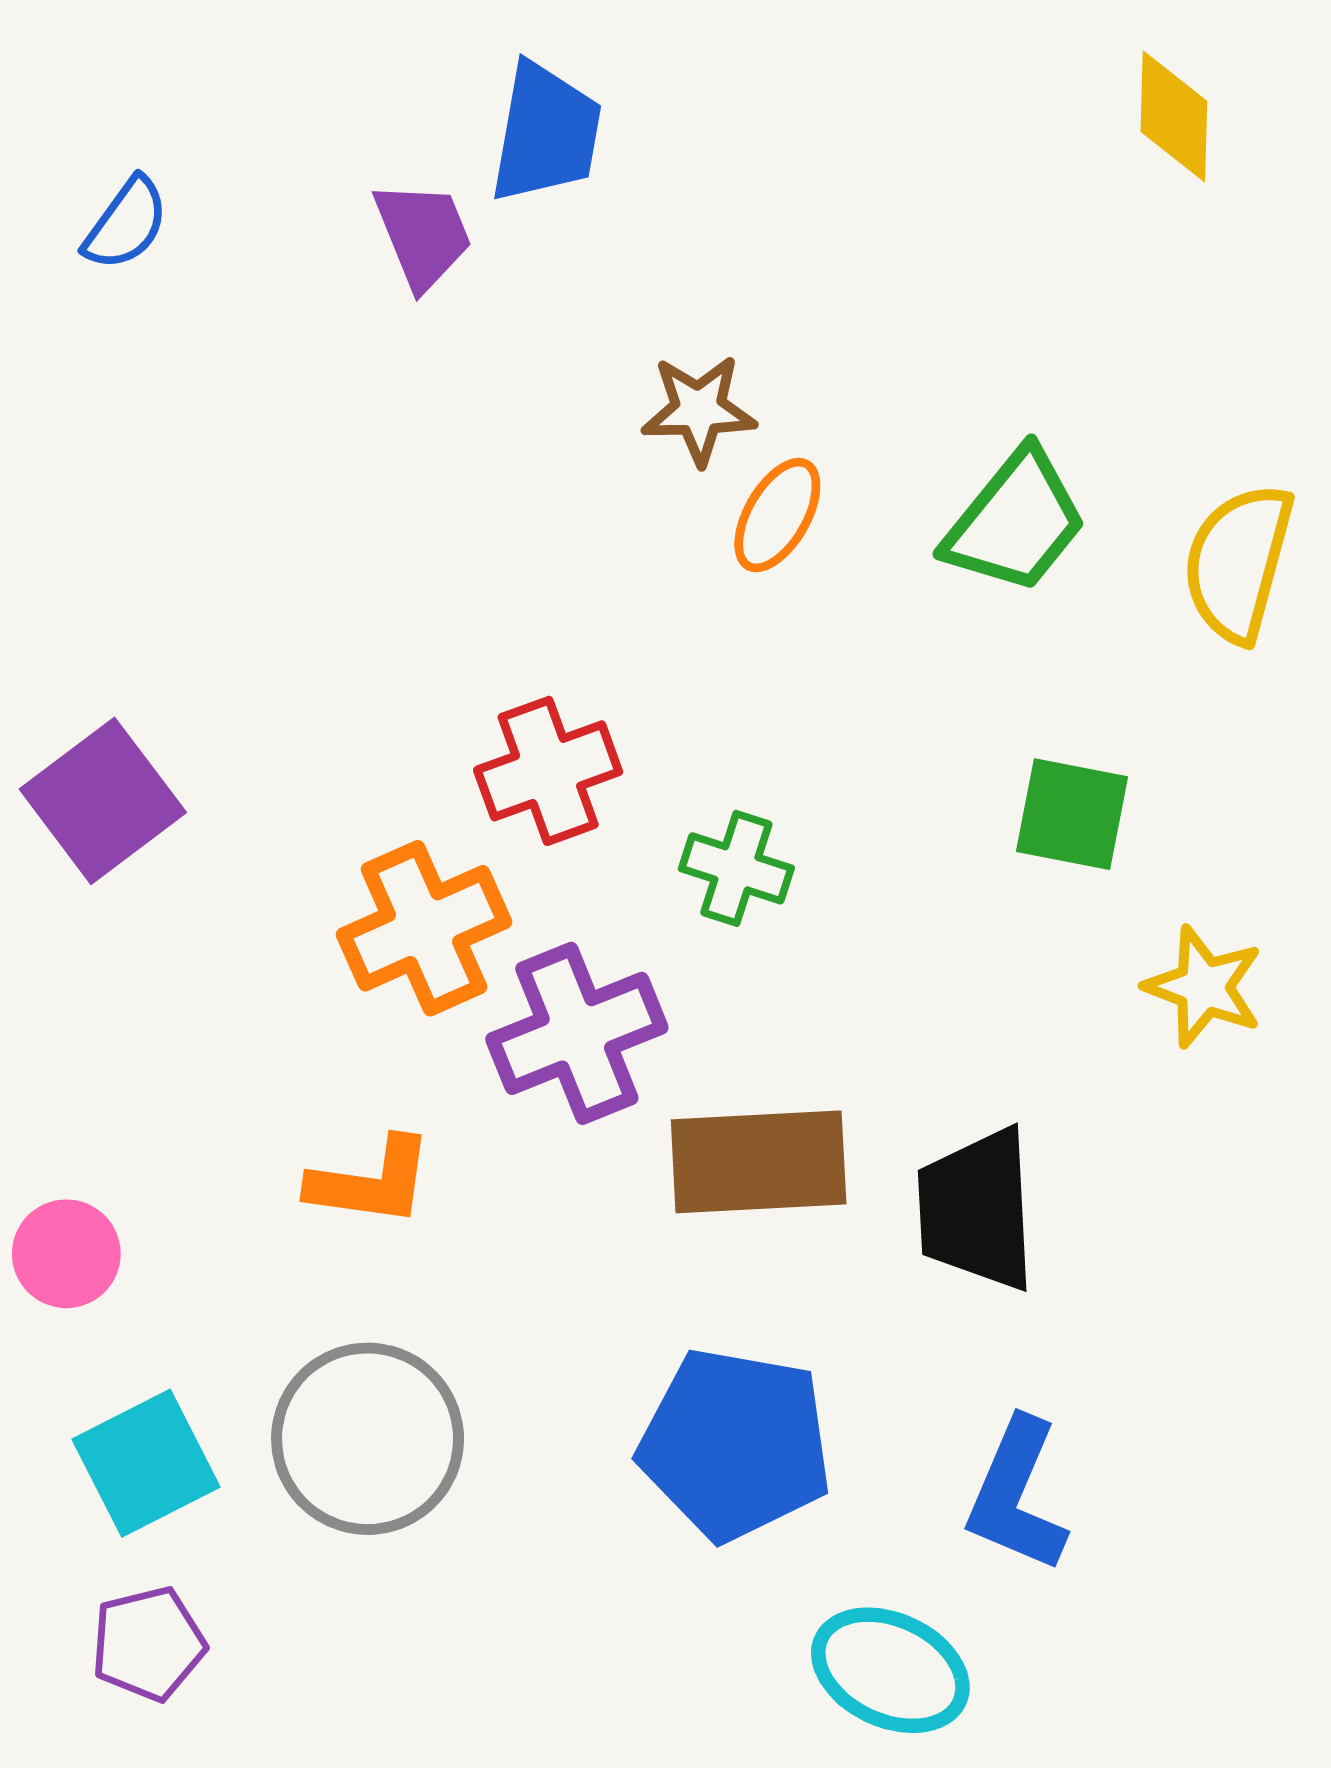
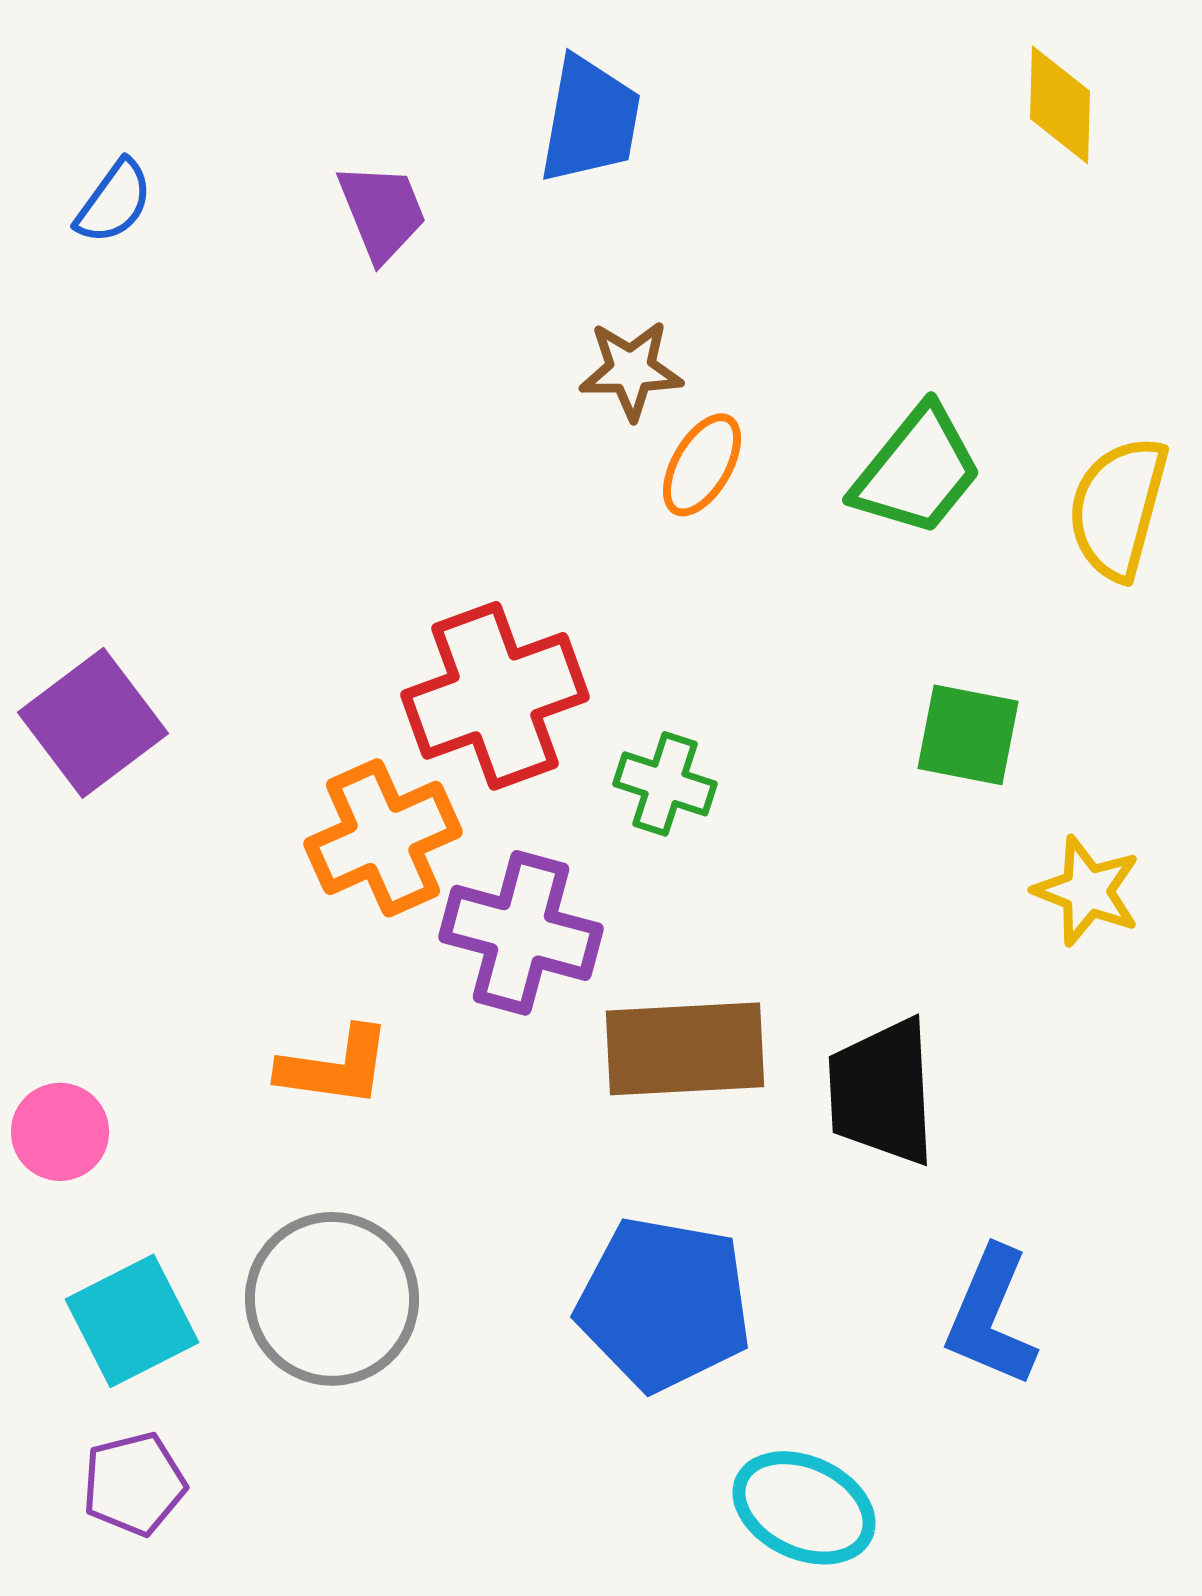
blue trapezoid: (546, 133) -> (590, 120), moved
red cross: (548, 771) -> (495, 696), size x1.4
purple cross: (577, 1033) -> (521, 933), turned 37
blue L-shape: (1017, 1495) -> (991, 1317), moved

